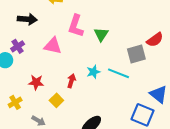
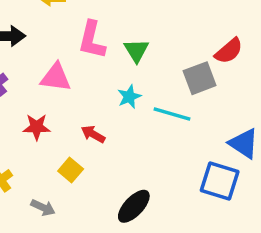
cyan star: (93, 72) -> (129, 97), moved
red arrow: (71, 81) -> (93, 134), turned -72
red star: (36, 82) -> (37, 127), moved

